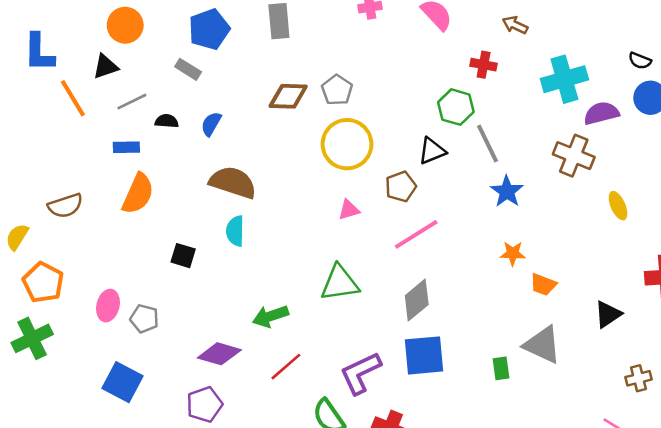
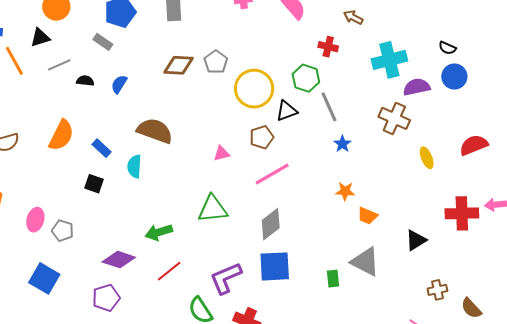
yellow circle: (347, 144) -> (254, 89), moved
blue rectangle: (126, 147) -> (102, 148), moved, turned 42
brown semicircle: (233, 182) -> (155, 131), moved
blue star: (507, 191) -> (342, 144), size x0.7

